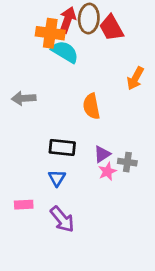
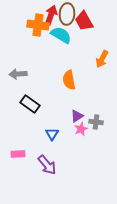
cyan semicircle: (65, 52) -> (61, 35), moved
black rectangle: (62, 147) -> (30, 104), moved, turned 30
blue triangle: (57, 178) -> (52, 134), moved

